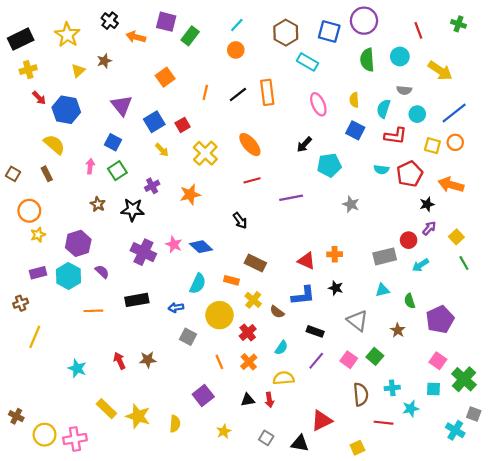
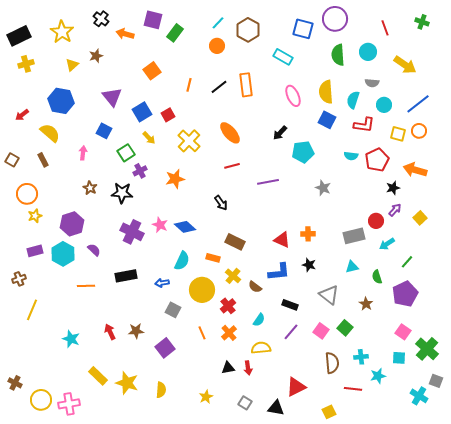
brown hexagon: (286, 33) -> (248, 30), moved
red arrow: (39, 98) -> (22, 115), moved, turned 96
yellow semicircle: (354, 100) -> (326, 92), size x1.6
green square: (117, 171) -> (126, 153), moved
green line: (464, 263) -> (407, 262), moved, turned 72
purple square: (203, 396) -> (165, 348), moved

